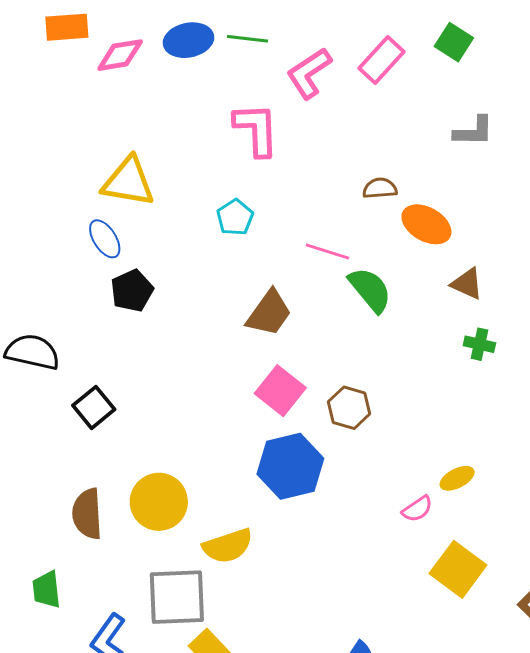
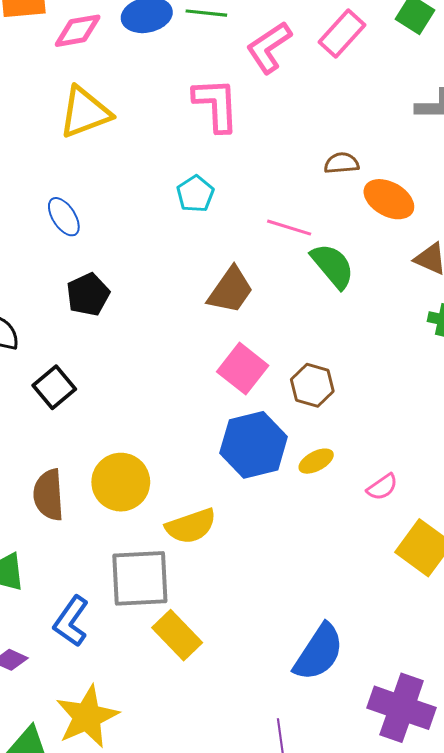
yellow triangle: (128, 182) -> (85, 112), moved, turned -30
black pentagon: (132, 291) -> (88, 294), moved
yellow ellipse: (457, 478) -> (316, 461), moved

